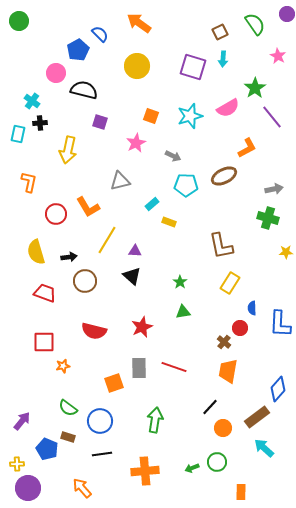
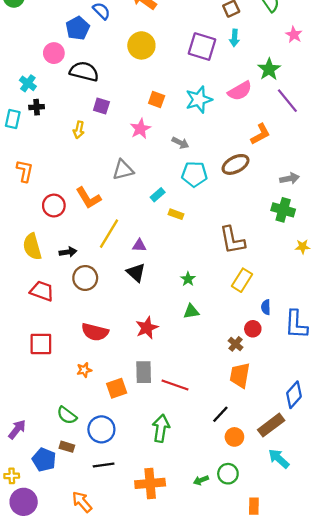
yellow arrow: (68, 150) -> (79, 130), moved, size x0.6
orange star: (63, 366) -> (84, 370), moved
red line: (174, 367) -> (175, 385), moved

